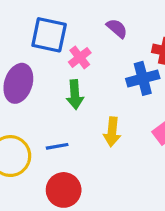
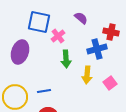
green arrow: (75, 95) -> (66, 59), moved
yellow arrow: (112, 132) -> (87, 75), moved

